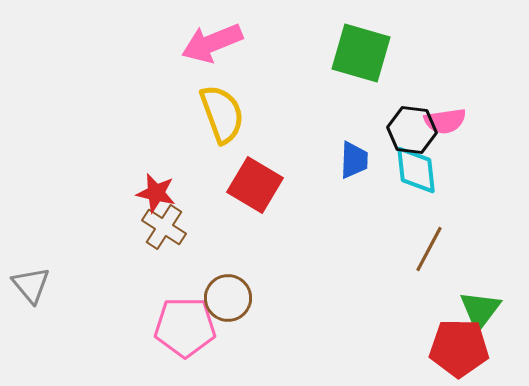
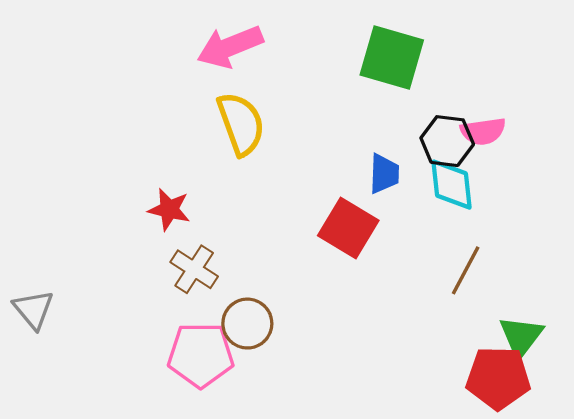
red square: (255, 185) -> (348, 228), moved
brown cross: (164, 227) -> (194, 269), moved

